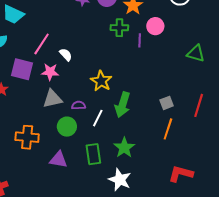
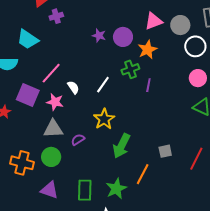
pink circle: (155, 26) -> (198, 78), moved
green cross: (119, 28) -> (130, 69), turned -30
purple semicircle: (79, 105) -> (78, 140), turned -40
white line: (98, 118) -> (103, 85), moved
green circle: (67, 127) -> (51, 157), moved
orange line: (168, 129) -> (143, 174), moved

